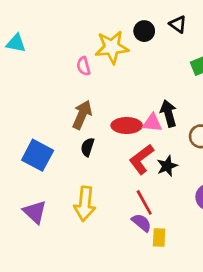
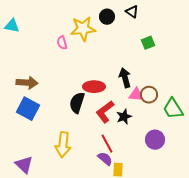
brown arrow: (82, 115) -> (27, 83), moved, turned 70
pink triangle: (152, 123) -> (136, 95), moved
black semicircle: (88, 147) -> (77, 103), moved, size x1.5
purple triangle: (35, 212) -> (24, 165), moved

